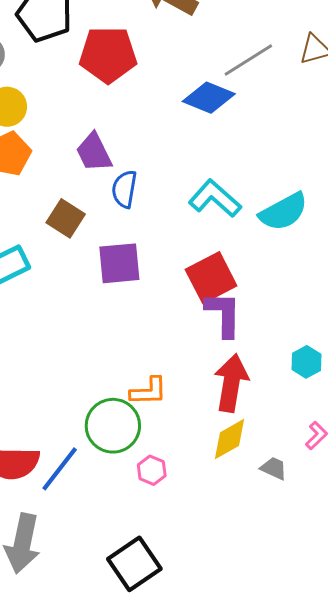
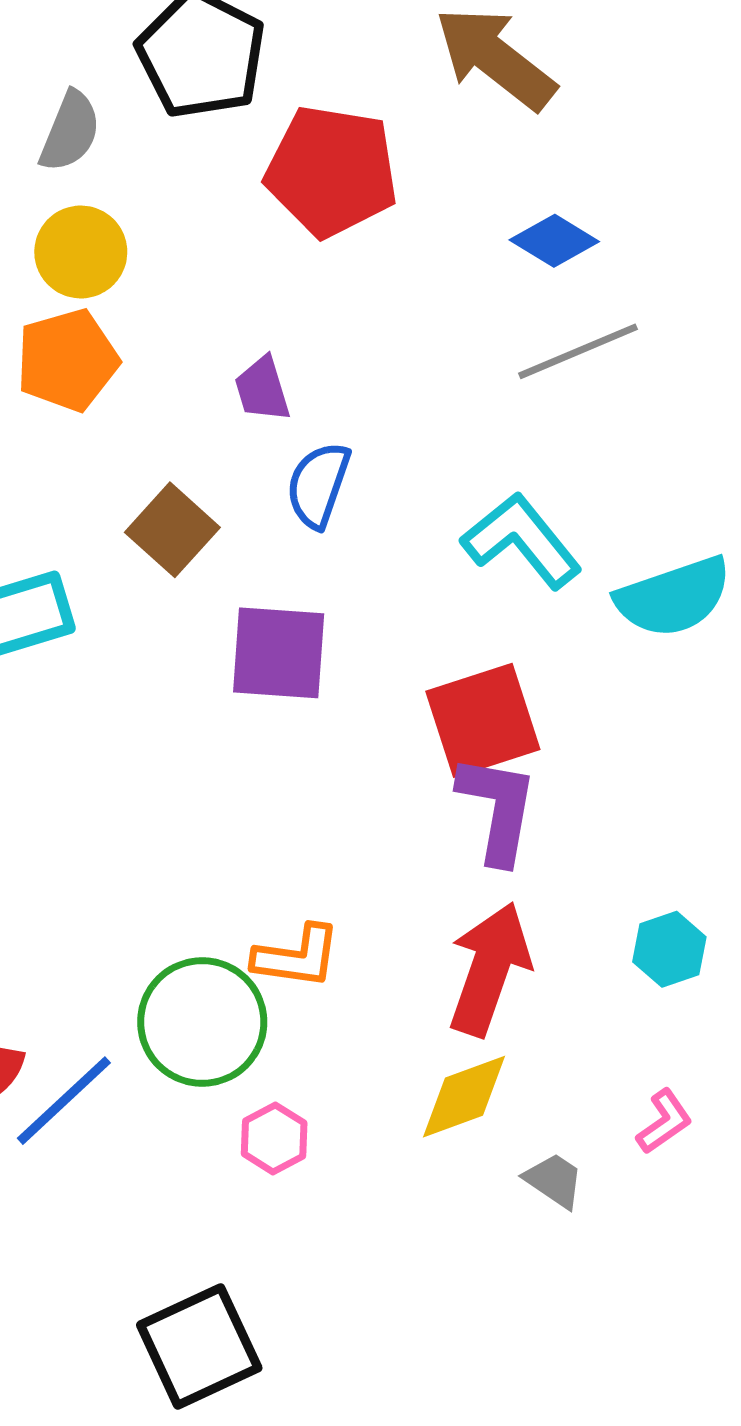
gray line: (248, 60) -> (578, 351), moved
blue diamond: (209, 98) -> (554, 241), moved, size x0.7
purple trapezoid: (94, 152) -> (262, 389), size x0.7

